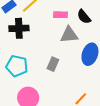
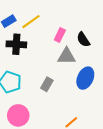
pink rectangle: (60, 15) -> (60, 35), turned -72

